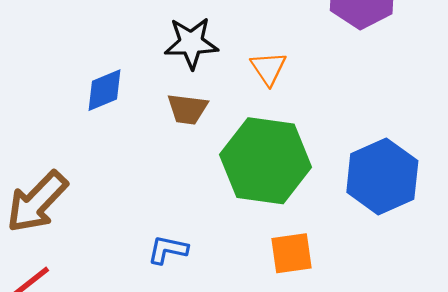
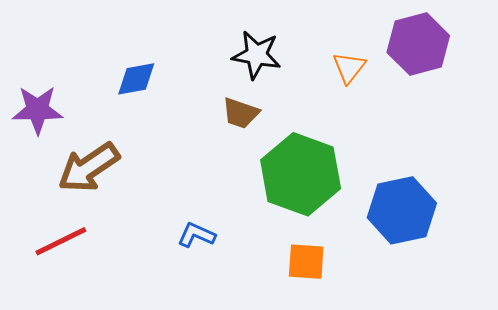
orange triangle: (268, 68) -> (349, 68), moved
blue diamond: (104, 90) -> (136, 79), moved

